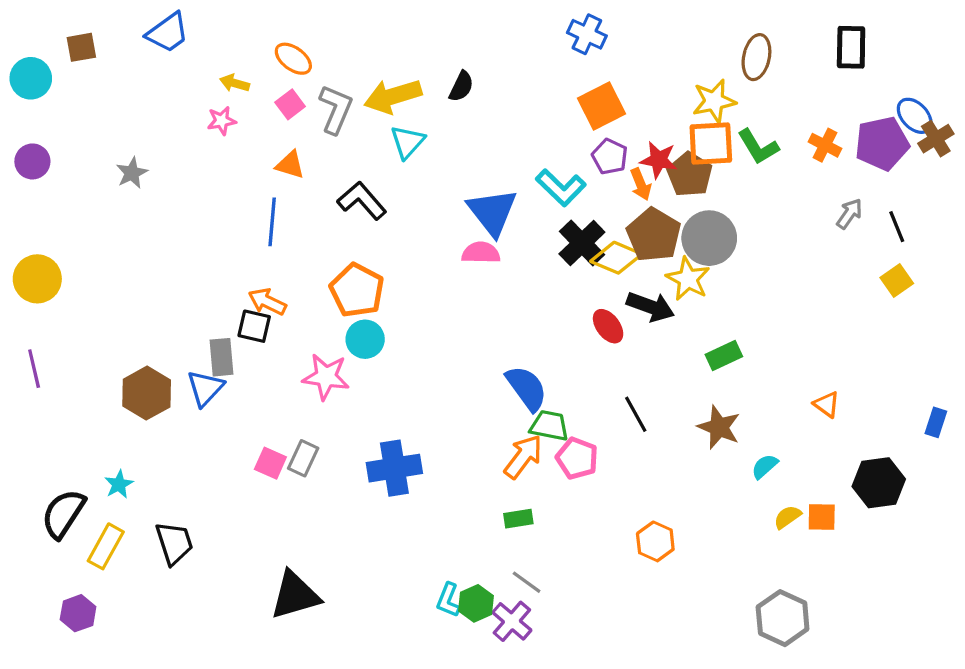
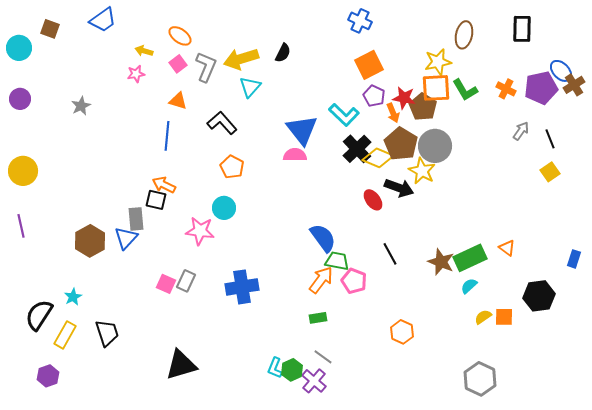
brown square: (81, 47) -> (50, 29), turned 30
orange pentagon: (357, 290) -> (232, 167), moved, size x0.7
green rectangle: (724, 356) -> (470, 258), moved, size x1.5

